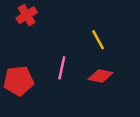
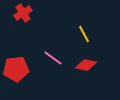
pink line: (62, 68) -> (53, 58), turned -66

